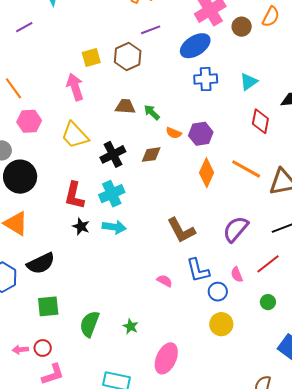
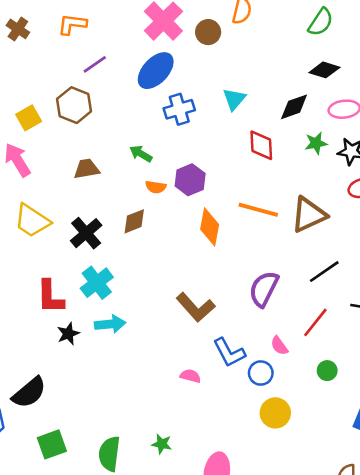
green arrow: (152, 112) -> (141, 154), moved
black star: (81, 226) -> (68, 334), turned -30

